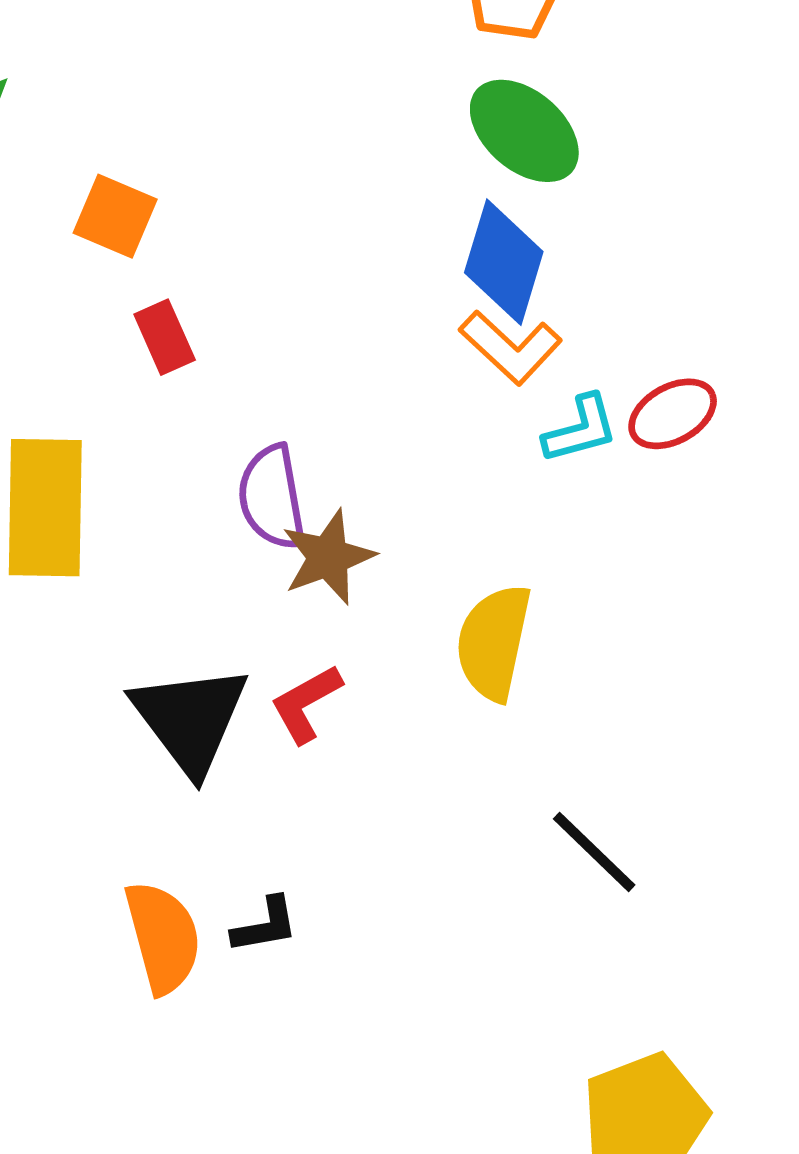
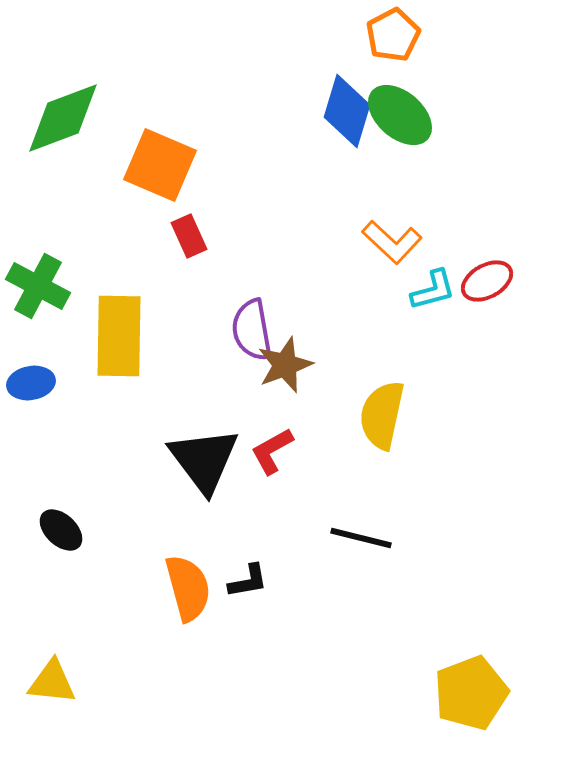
orange square: (115, 216) -> (160, 165), size x1.5
blue diamond: (504, 262) -> (347, 111), moved
black line: (594, 852) -> (361, 538), moved, turned -30

